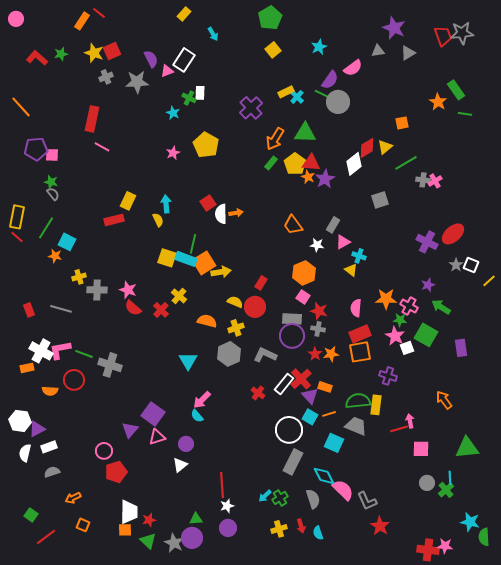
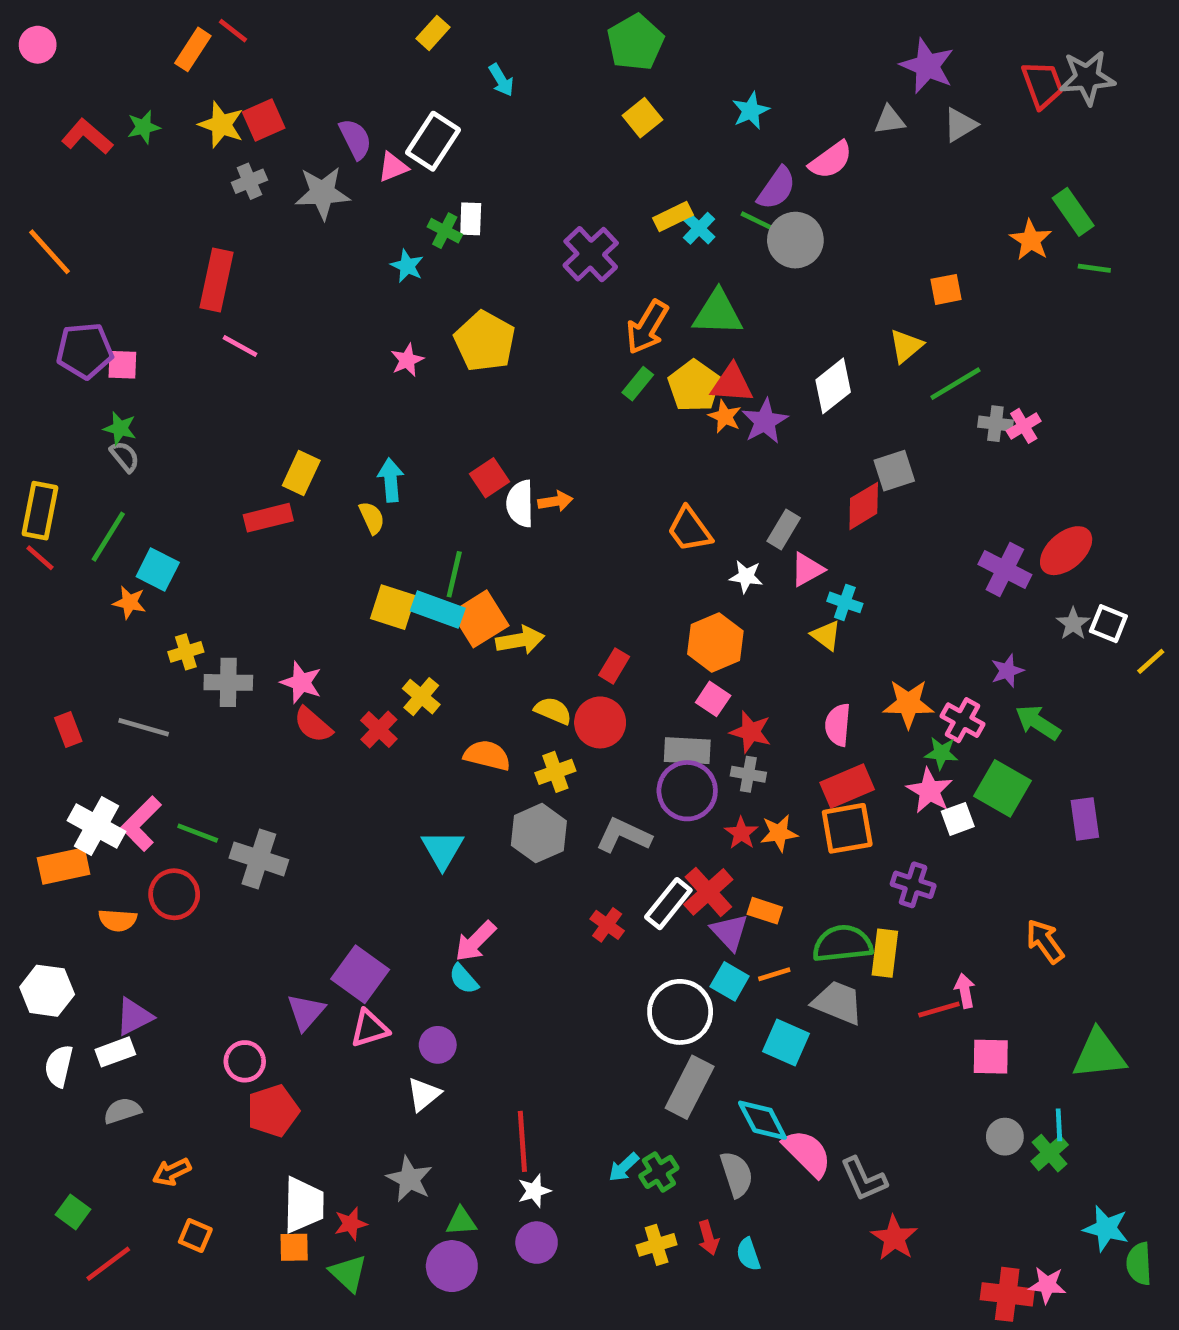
red diamond: (367, 148) -> (864, 506), moved
pink L-shape: (60, 350) -> (141, 824), turned -35
orange rectangle: (27, 368) -> (64, 866), size x1.5
purple triangle: (37, 429) -> (134, 1017), moved
gray star: (174, 543) -> (409, 1179), moved

